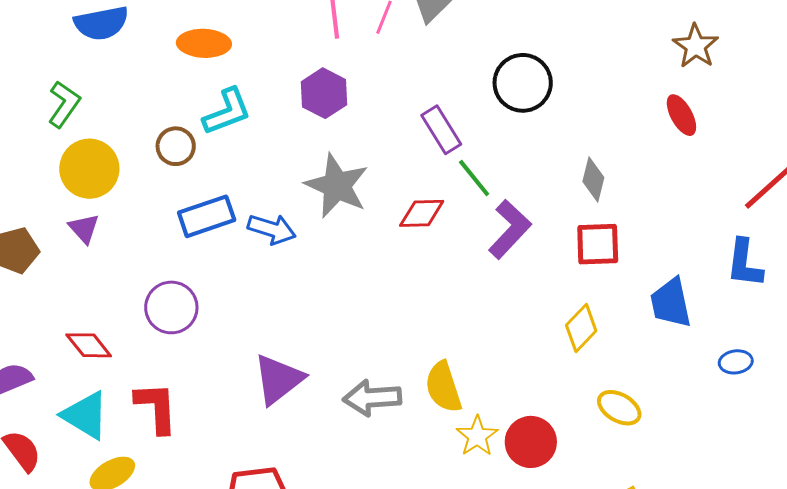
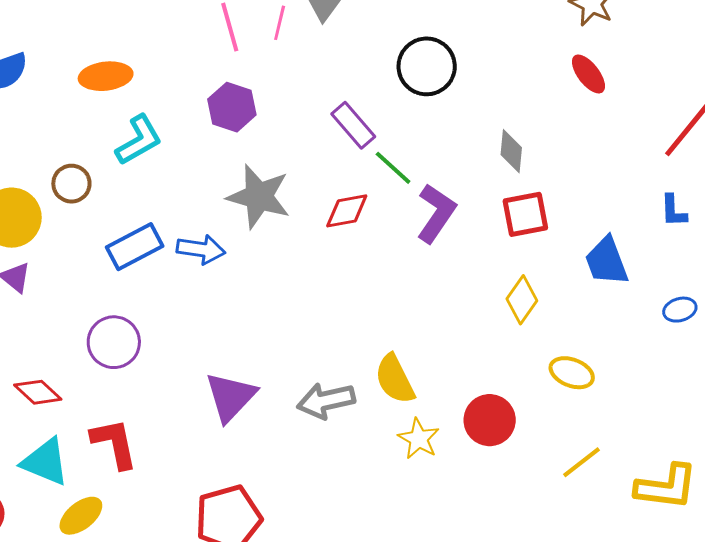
brown circle: (176, 146) -> (71, 184), moved
blue L-shape: (745, 263) -> (673, 211), size x0.7
yellow star: (477, 436) -> (419, 439), moved

